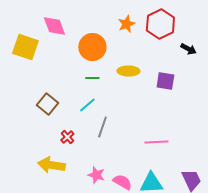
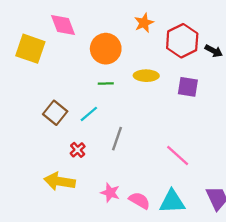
red hexagon: (160, 24) -> (182, 41), moved
cyan line: (87, 105) -> (89, 114), moved
pink line: (156, 142) -> (178, 156), turned 45

